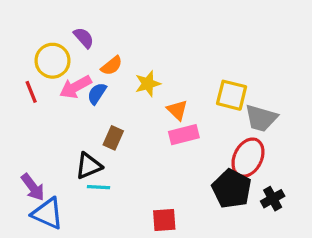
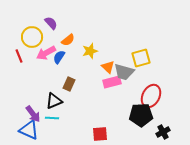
yellow square: (232, 95) -> (141, 58), turned -30
gray trapezoid: (261, 118) -> (124, 72), moved
purple arrow: (33, 187) -> (33, 114), moved
cyan line: (99, 187) -> (52, 118), moved
black pentagon: (232, 189) -> (141, 115), turned -30
black cross: (273, 199) -> (163, 132), moved

